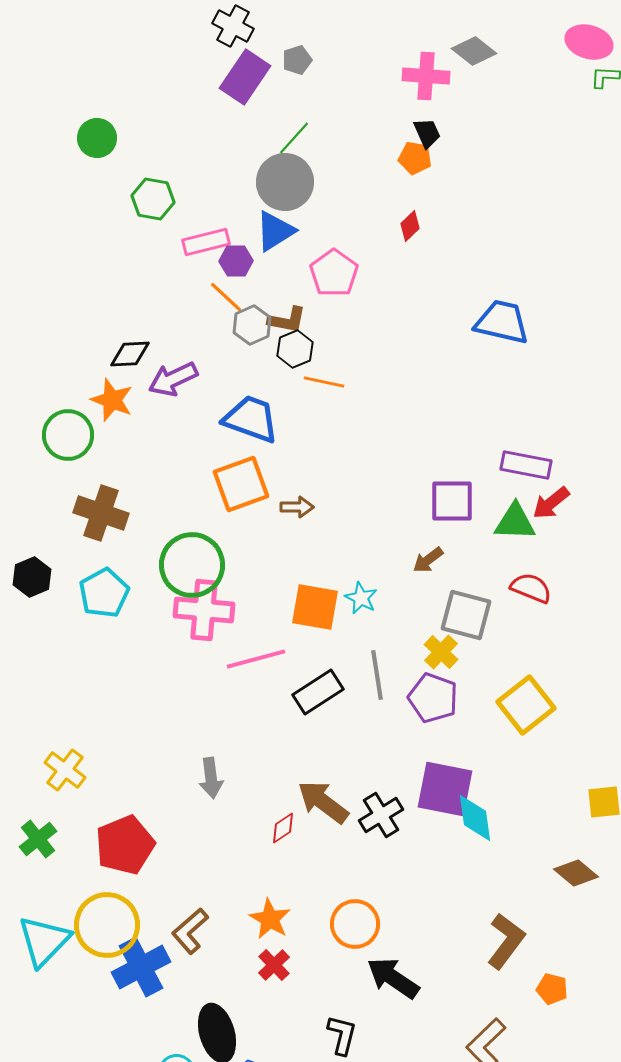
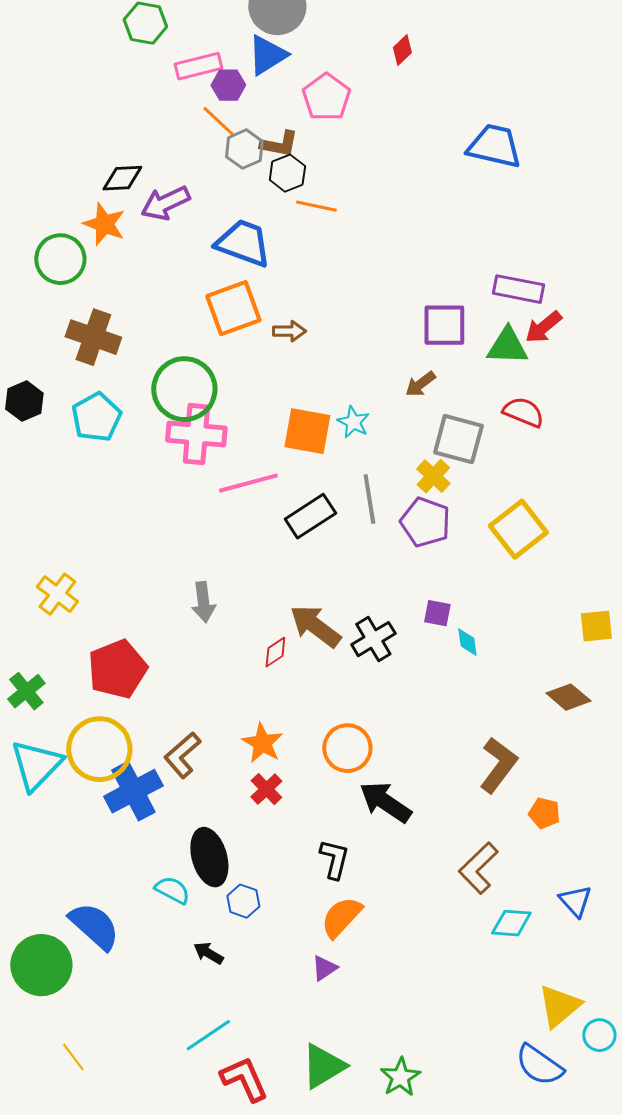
purple square: (445, 789) -> (437, 613), size x0.5
cyan diamond: (475, 818) -> (467, 642), size x0.6
green cross: (38, 839) -> (26, 691), moved

